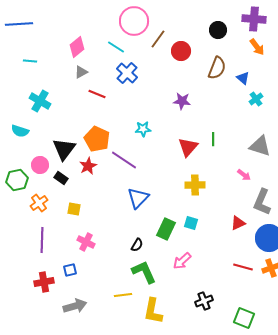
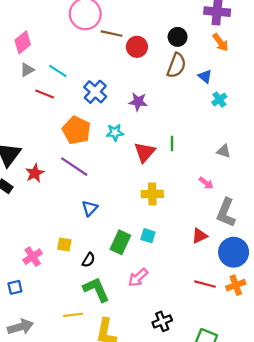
black circle: (218, 30) -> (178, 37), moved
brown line: (158, 39) -> (112, 34), turned 66
cyan line: (116, 47) -> (58, 71), moved
blue cross: (127, 73) -> (95, 92), moved
cyan star: (143, 129) -> (115, 132), moved
orange pentagon: (97, 139) -> (76, 130), moved
gray triangle: (260, 146) -> (224, 151), size x0.6
blue triangle: (138, 198) -> (90, 208), size x0.7
yellow square: (74, 209) -> (64, 245), moved
pink cross: (86, 242) -> (33, 257), turned 30

